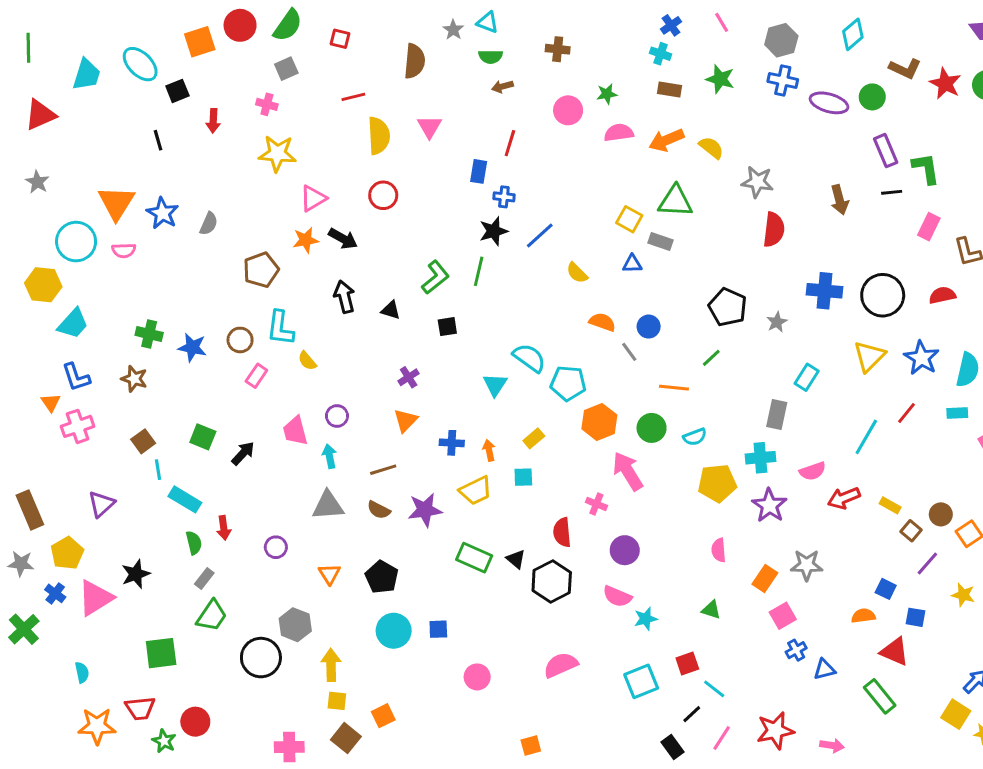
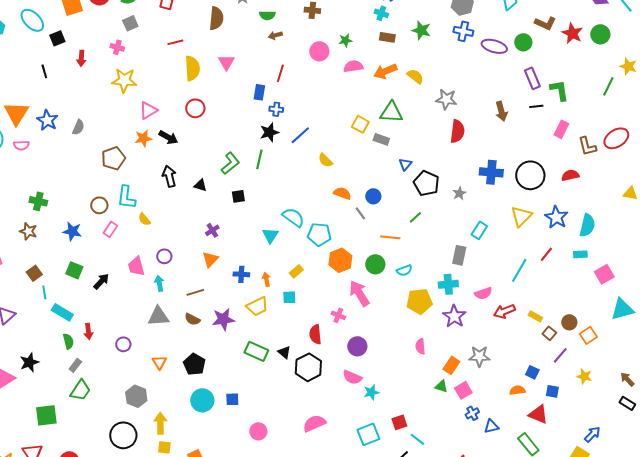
blue triangle: (632, 264) -> (405, 164), moved, turned -48
blue star: (192, 347) -> (72, 231), moved
green triangle: (711, 610) -> (441, 386), moved
black circle: (261, 658) -> (123, 435), moved

